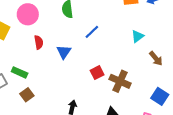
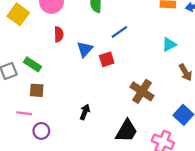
red square: (97, 73) -> (107, 59), moved
brown square: (27, 95) -> (37, 90), turned 32

